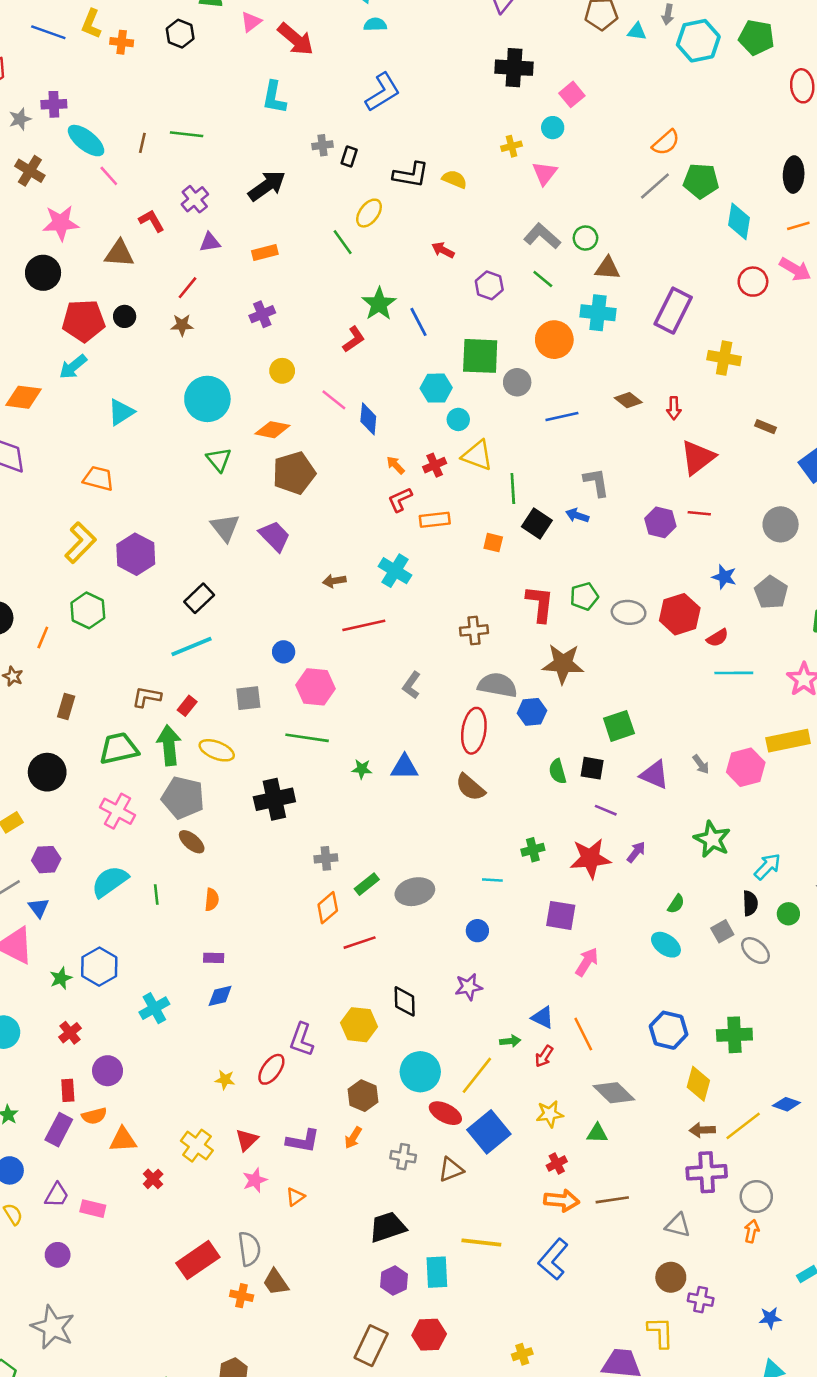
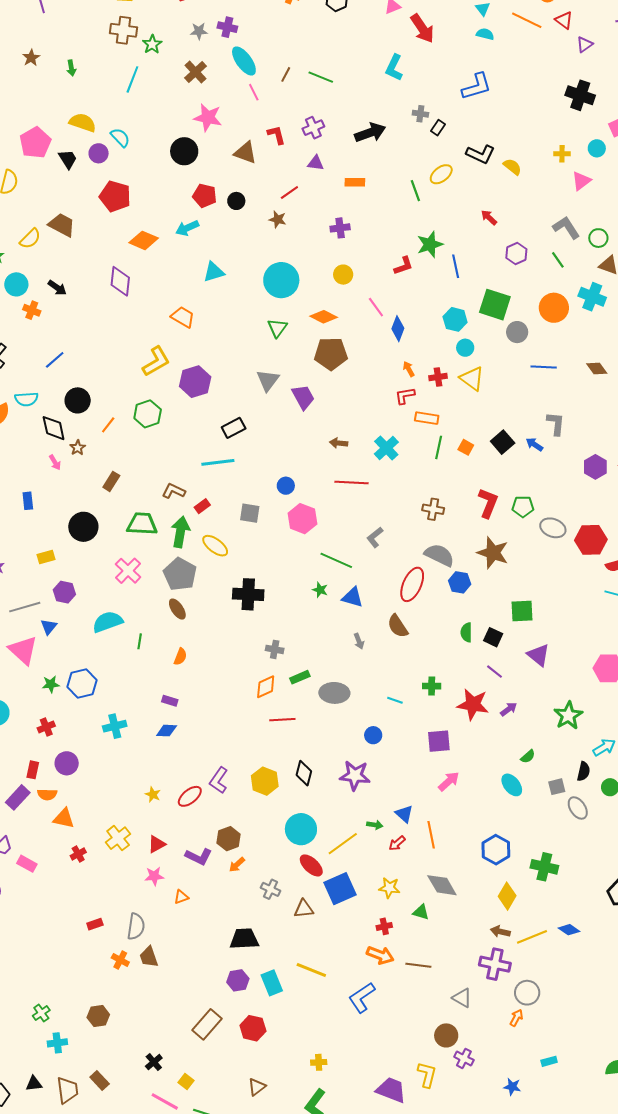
red pentagon: (84, 321) -> (205, 196), size x0.7
green line: (513, 488) -> (439, 447), moved
green line: (307, 738) -> (336, 560), moved
gray arrow: (701, 764) -> (359, 641), moved
purple square: (561, 915) -> (439, 741), turned -30
purple star: (469, 987) -> (355, 776), size x1.4
brown hexagon: (363, 1096) -> (229, 839), moved
red rectangle: (198, 1260) -> (95, 924), size x0.5
cyan rectangle: (437, 1272) -> (272, 983), turned -35

